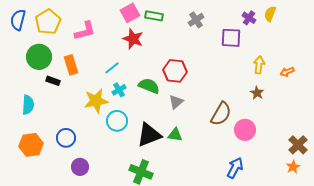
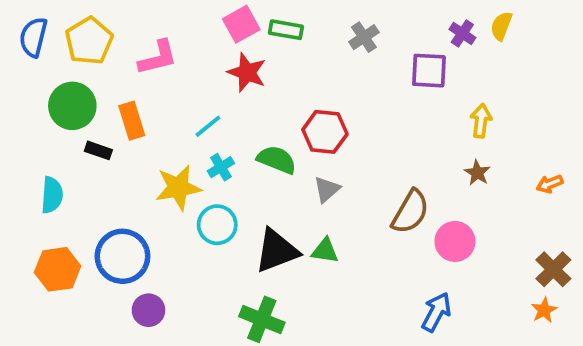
orange arrow: (287, 72) -> (550, 184), moved
blue circle: (66, 138) -> (122, 256), size x1.5

